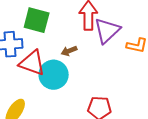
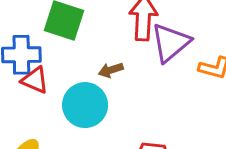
red triangle: (32, 63) -> (35, 80), moved, size x0.7

